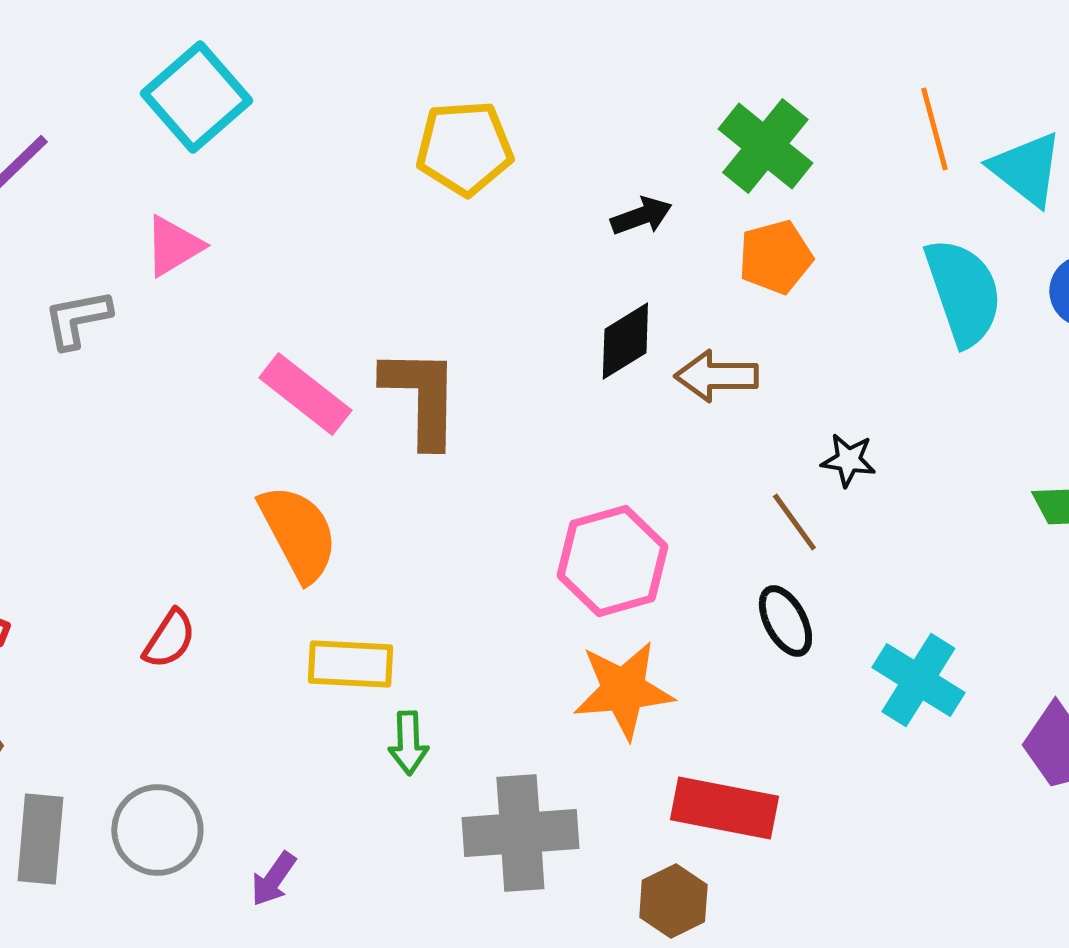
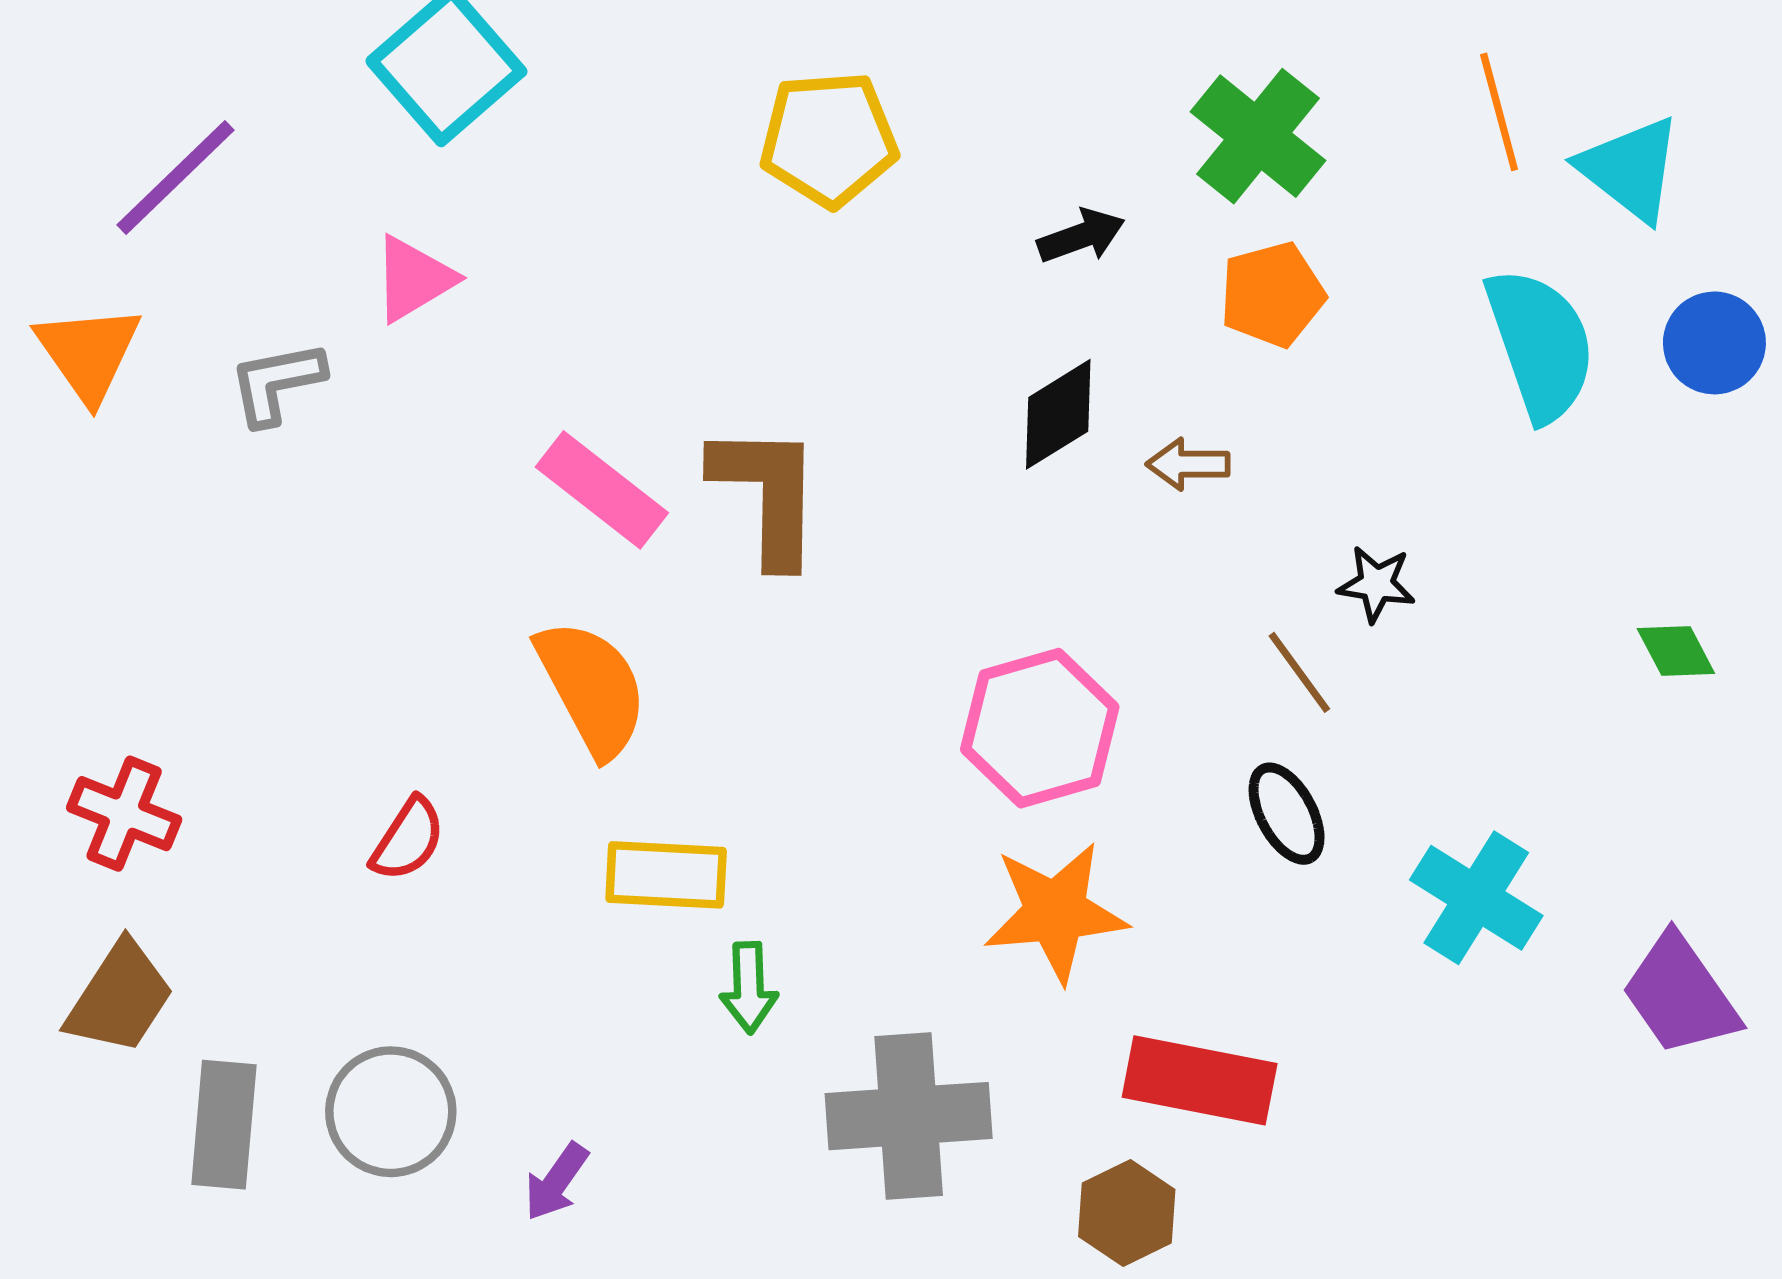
brown arrow: (716, 376) -> (1188, 464), size x0.7

